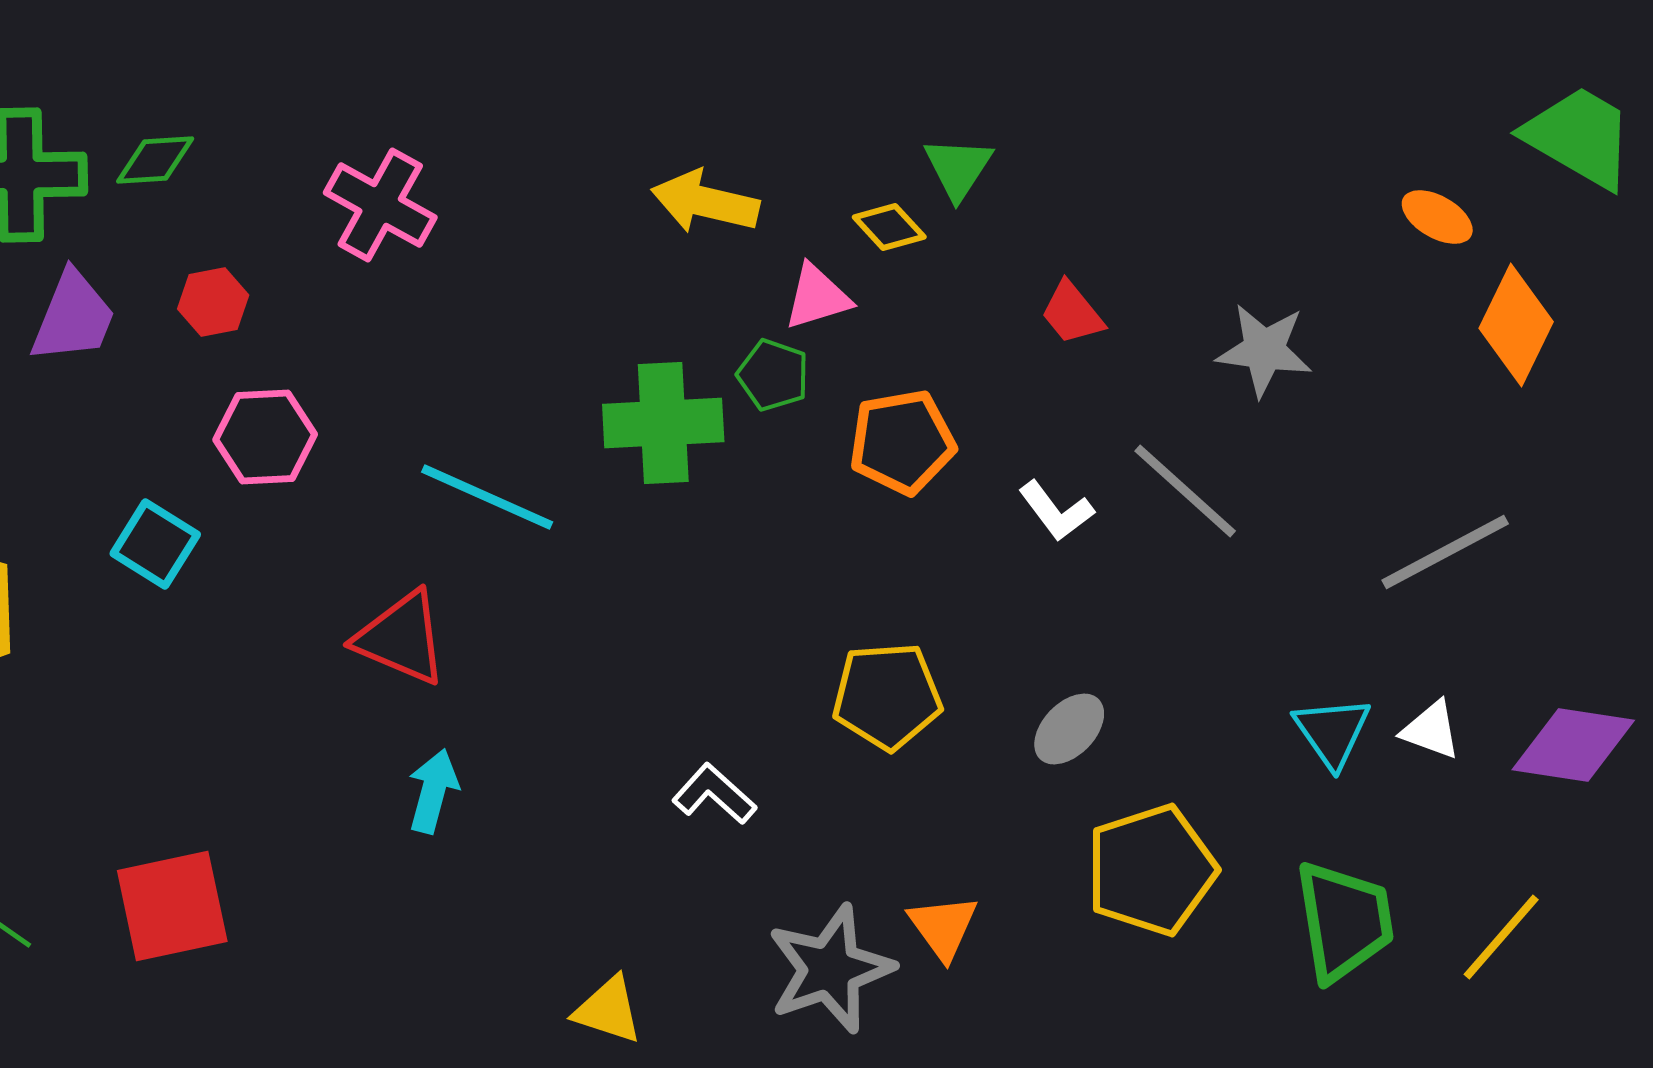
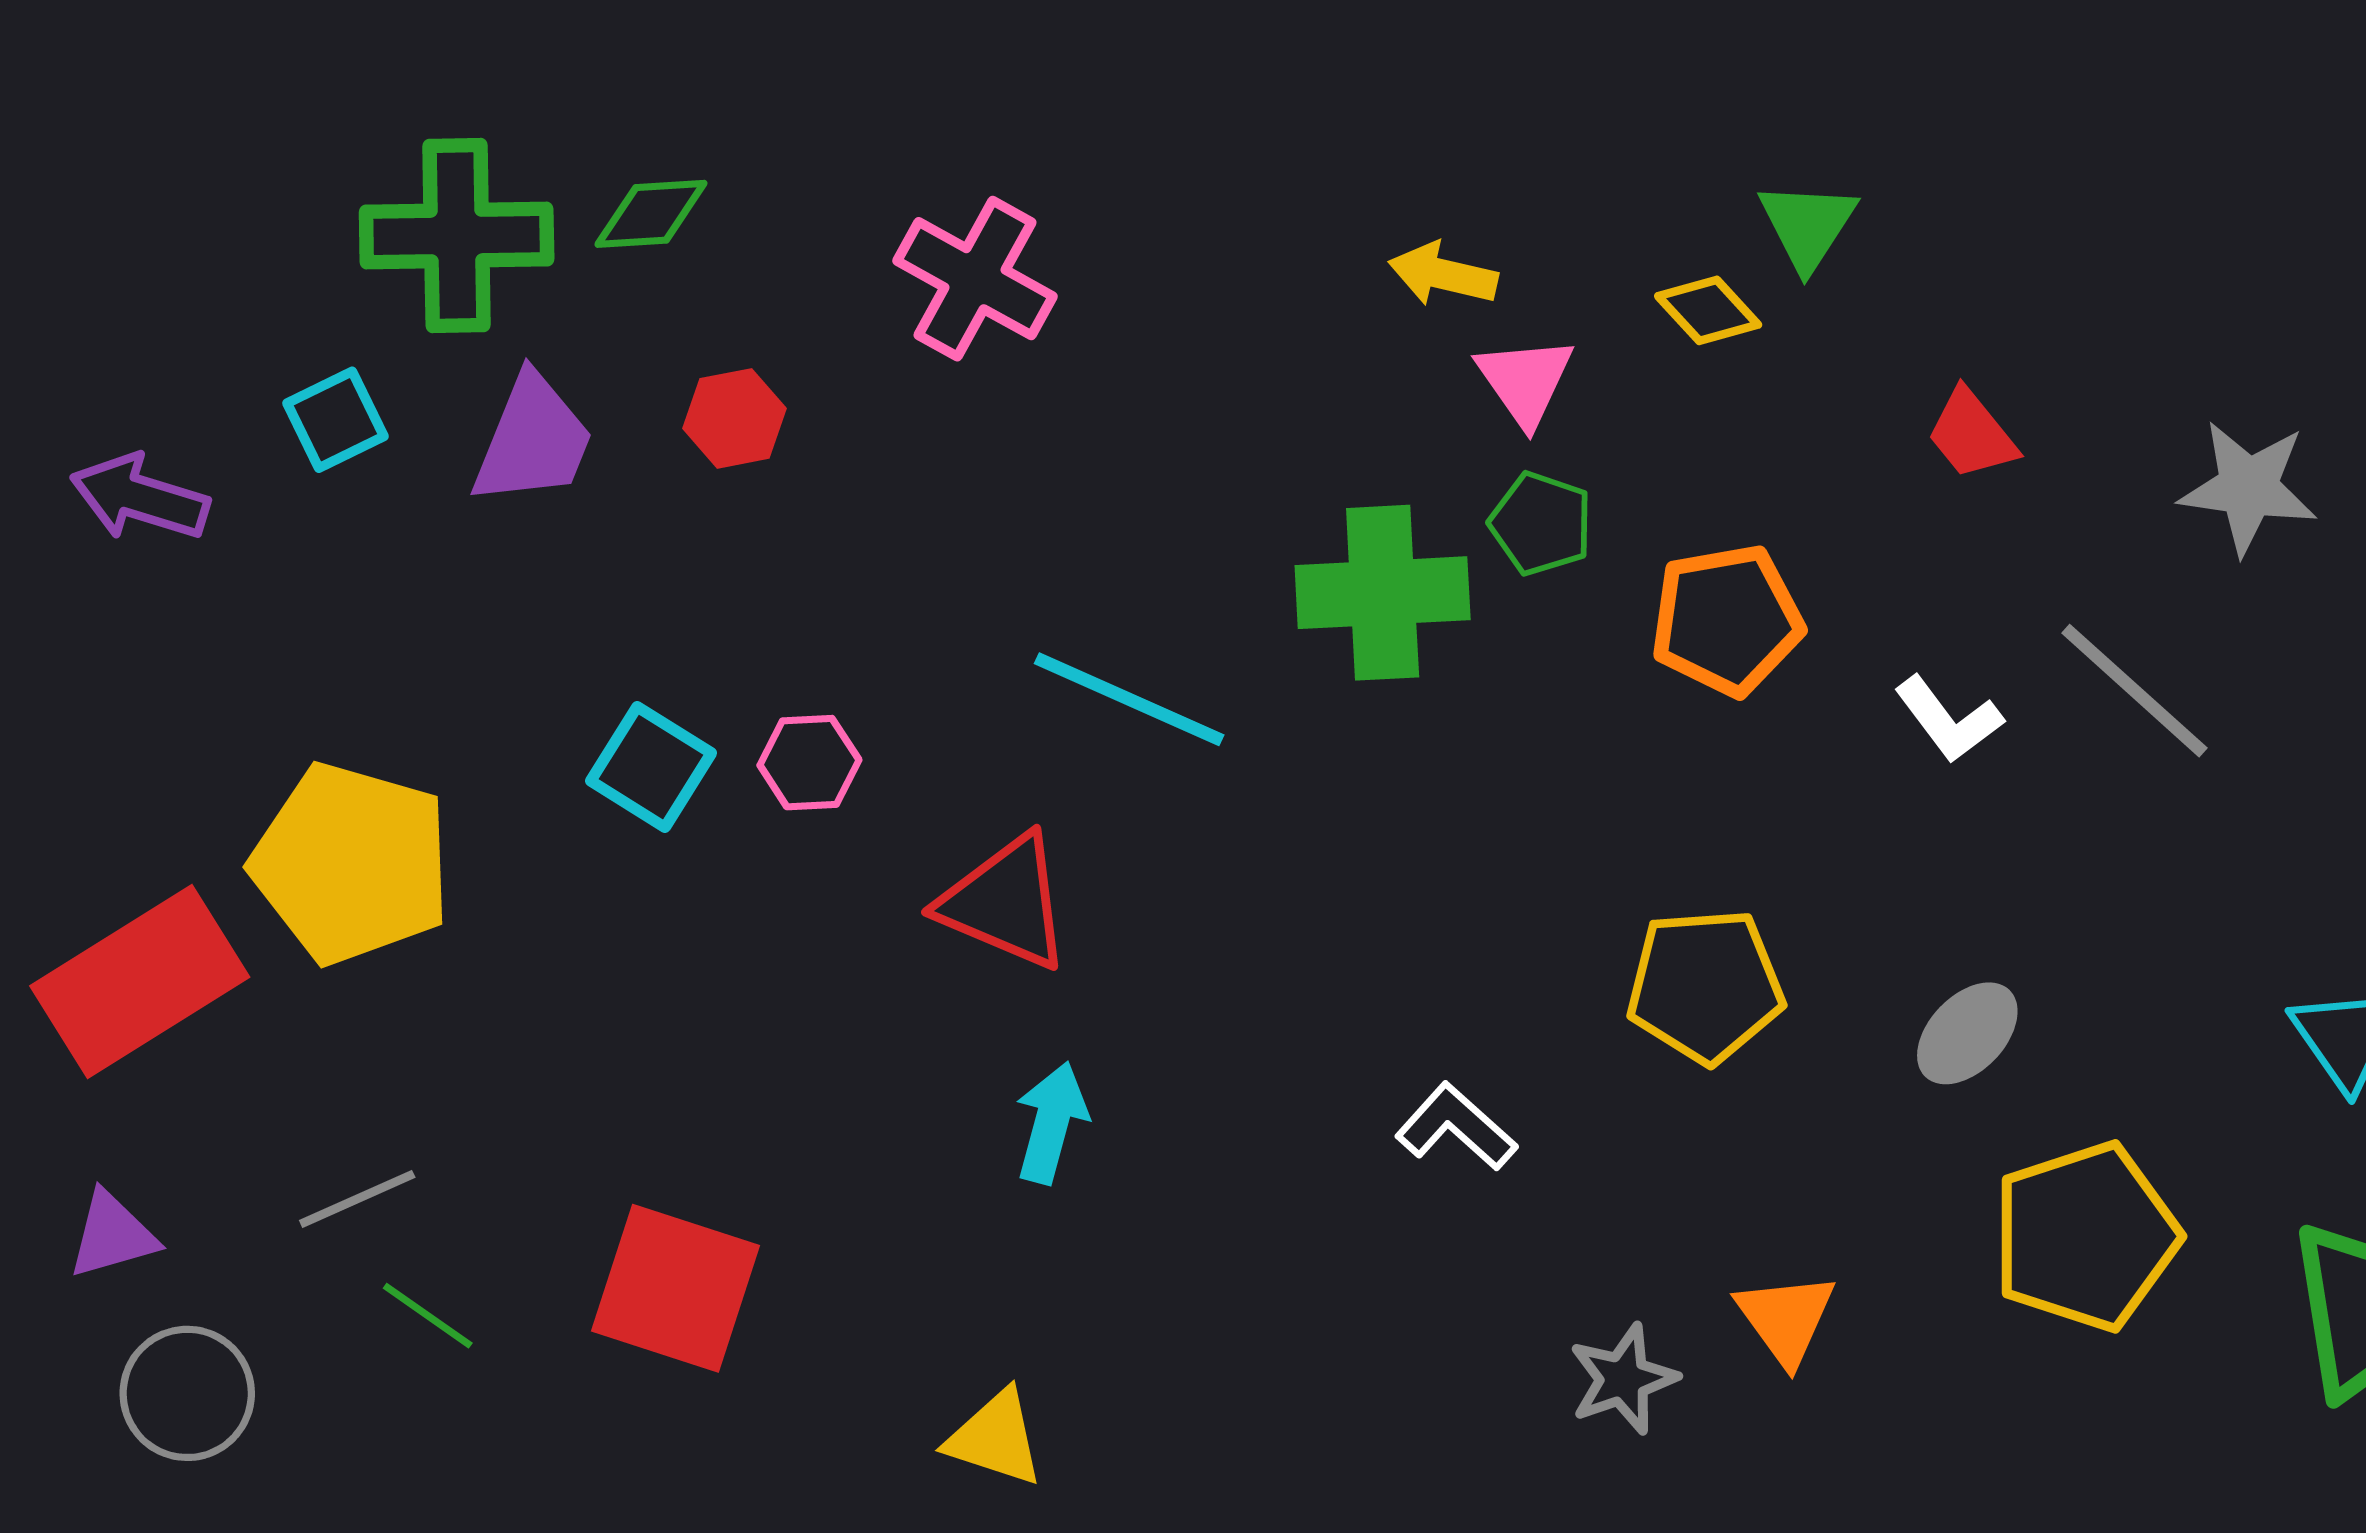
yellow arrow: (705, 202) -> (1443, 274), size x0.7
pink triangle: (817, 297) -> (1525, 381), moved, turned -48
pink hexagon: (265, 437) -> (809, 763), moved, size x0.7
red square: (172, 906) -> (675, 1288), turned 30
gray star: (830, 969) -> (1623, 1379), size x0.6
yellow triangle: (608, 1010) -> (995, 1438), moved

